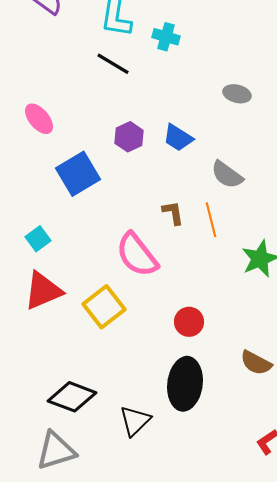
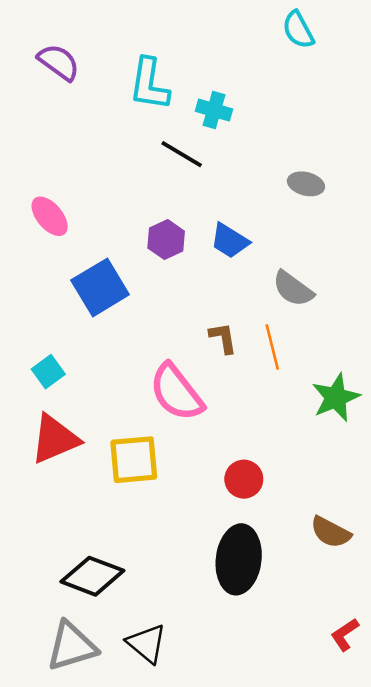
black line: (113, 64) -> (182, 154), moved
yellow square: (104, 307) -> (134, 460), turned 33
black triangle: (135, 421) -> (147, 644), moved, turned -36

